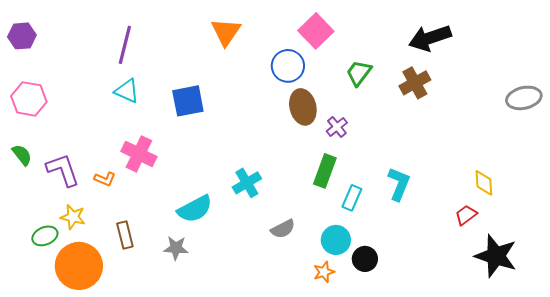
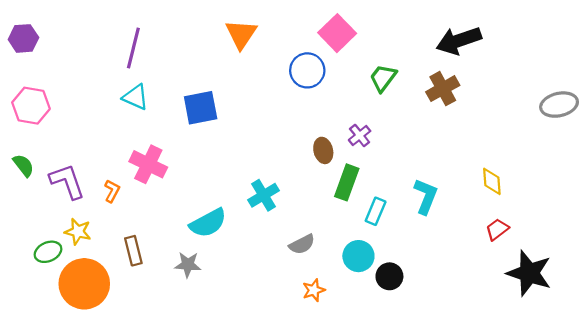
brown ellipse: (303, 107) -> (323, 150), moved, size x0.7
orange L-shape: (105, 179) -> (112, 191), turned -85
yellow diamond: (484, 183) -> (492, 181), moved
orange star: (324, 272) -> (314, 290), moved

